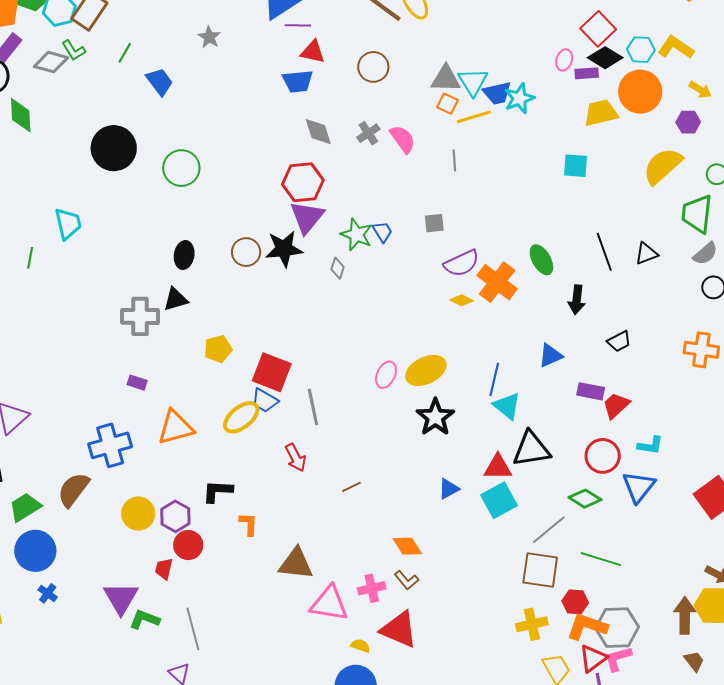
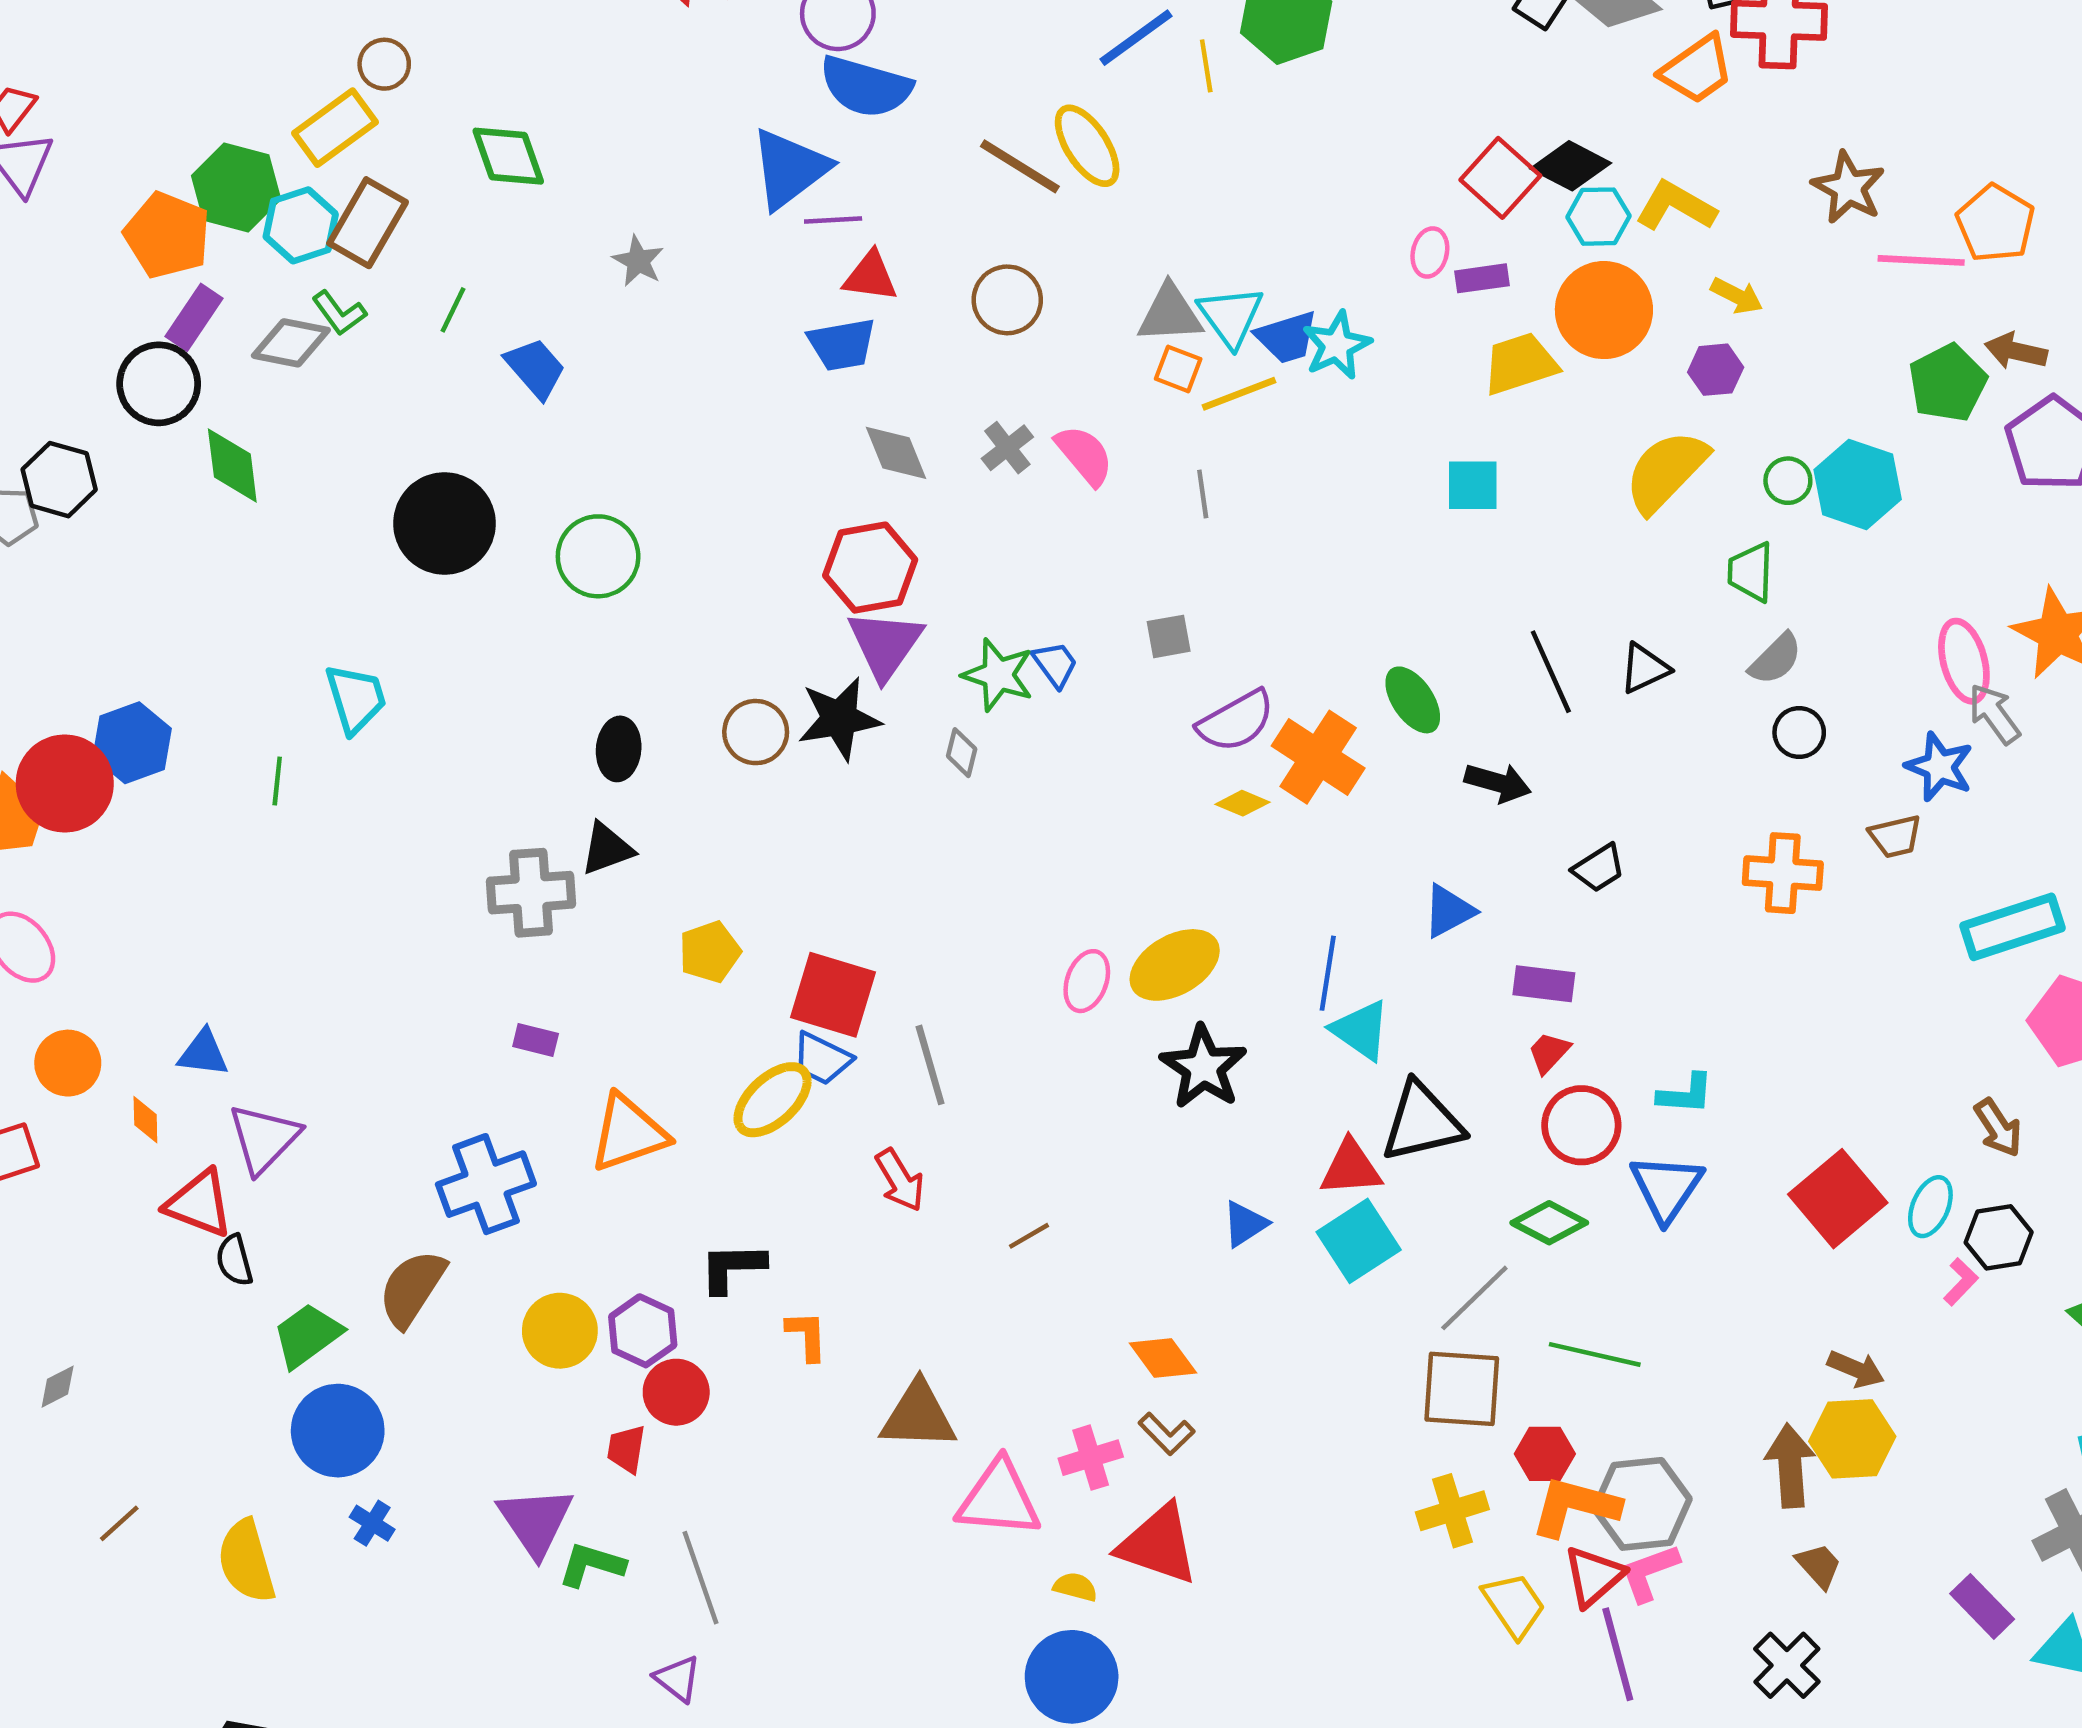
black diamond: (605, 58) -> (1571, 166), moved
green trapezoid: (697, 214) -> (1751, 572), size x0.7
black arrow: (577, 300) -> (1498, 783), turned -76
red trapezoid: (616, 406) -> (1549, 1053), moved, size x0.7

